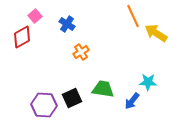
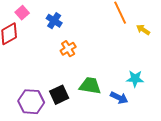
yellow arrow: (156, 33) -> (143, 30), size x0.6
blue arrow: (132, 101) -> (119, 98), turned -102

